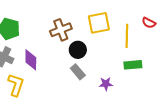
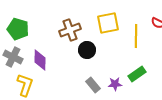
green rectangle: (133, 65) -> (137, 74), moved, turned -30
gray rectangle: (78, 72) -> (93, 85), moved

